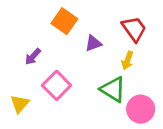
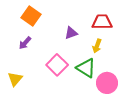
orange square: (64, 21) -> (31, 16), moved
red trapezoid: (134, 29) -> (102, 22), turned -55
pink square: (57, 85) -> (57, 65), moved

